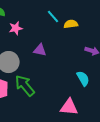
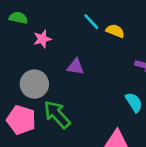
yellow semicircle: (71, 24) -> (115, 31), turned 32

